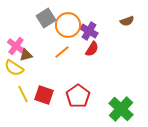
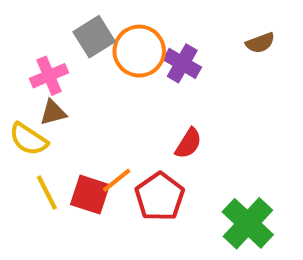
pink cross: (16, 46) -> (49, 76), moved, turned 30
red semicircle: (92, 49) -> (188, 143), moved
orange line: (62, 52) -> (117, 180), moved

